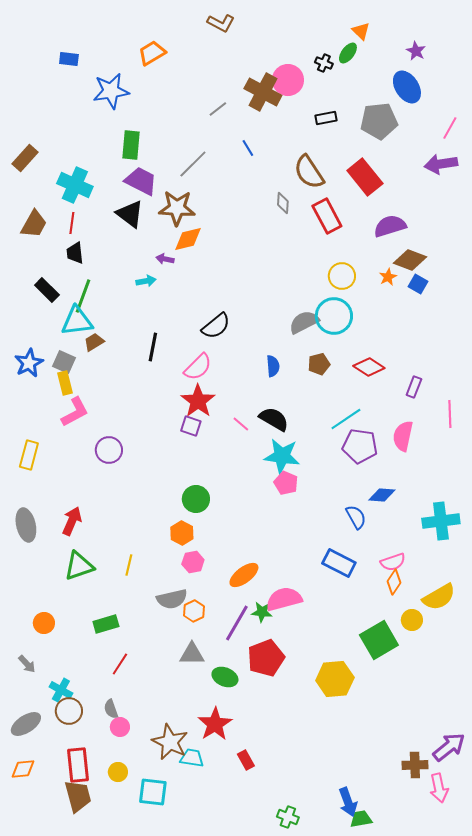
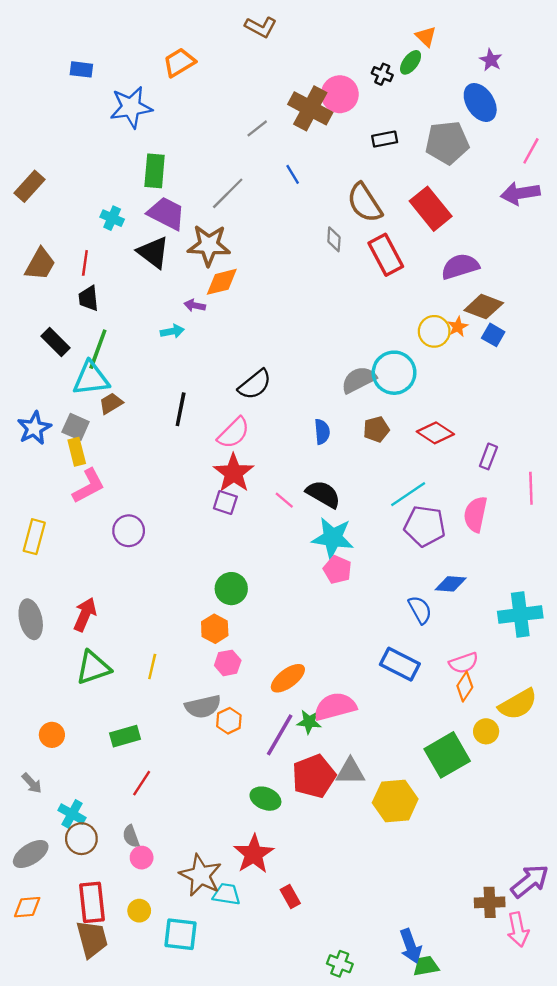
cyan cross: (75, 185) -> (112, 218), moved, size x0.6
yellow circle: (342, 276) -> (434, 331), moved
gray triangle: (192, 654) -> (350, 771), moved

